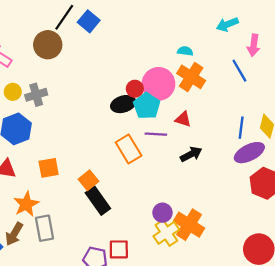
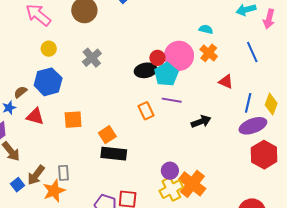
pink arrow: (254, 45) -> (269, 19), moved
orange cross: (191, 77) -> (209, 53), size x0.7
gray cross: (36, 95) -> (92, 58), moved, turned -30
red triangle: (183, 119) -> (226, 82), moved
orange rectangle: (129, 149) -> (146, 111), size x0.7
black rectangle: (98, 201) -> (114, 154), turned -55
orange star: (26, 204) -> (54, 191), moved
gray rectangle: (45, 228) -> (64, 173), size x0.7

